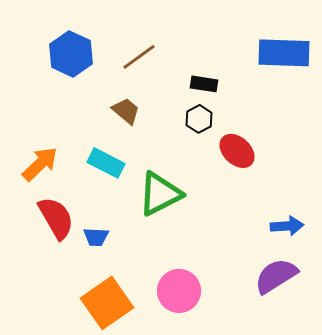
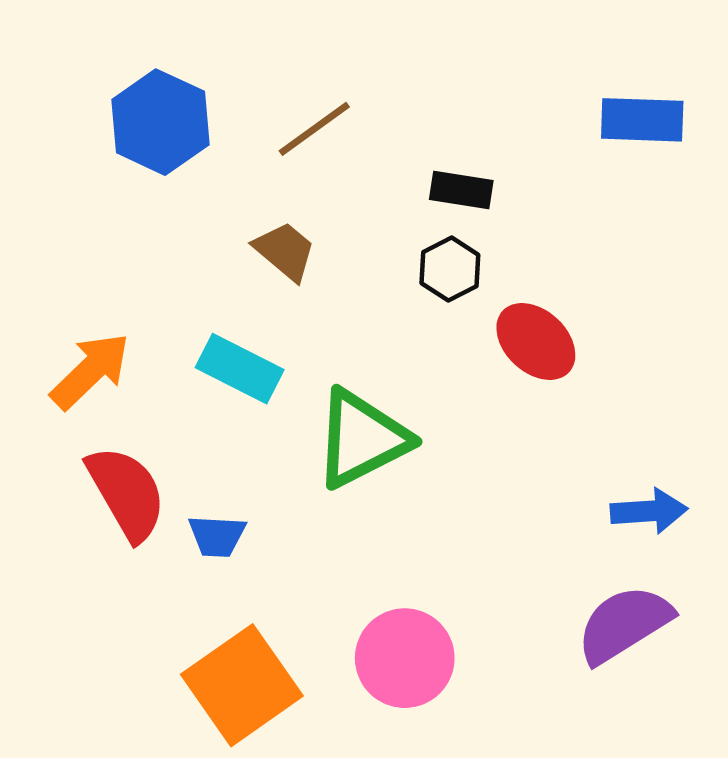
blue rectangle: (284, 53) -> (642, 120), size x0.7

